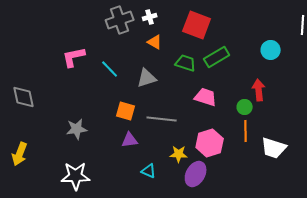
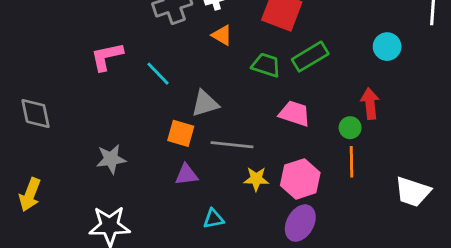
gray triangle: (147, 78) -> (205, 103), moved
white trapezoid: (274, 148) -> (413, 192), moved
yellow star: (179, 154) -> (256, 179), moved
cyan triangle: (149, 171) -> (213, 219), turned -35
purple ellipse: (196, 174) -> (300, 223), moved

